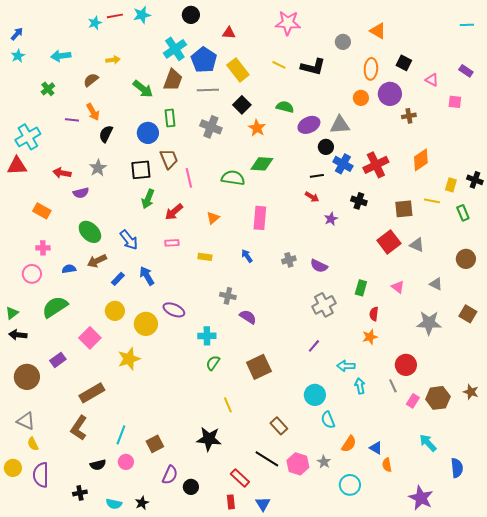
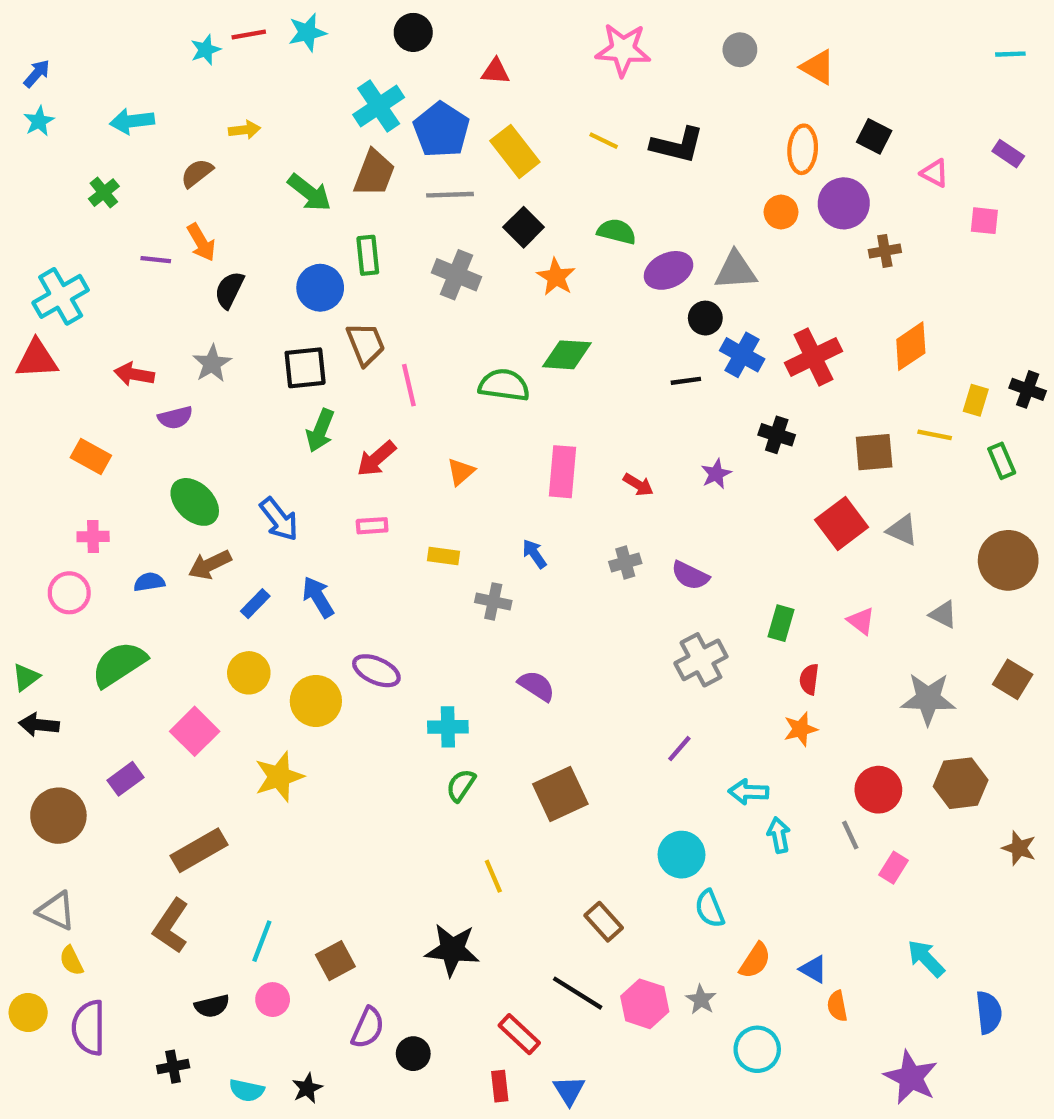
gray circle: (343, 42) -> (740, 50), moved
red arrow: (312, 197) -> (638, 485), moved
brown circle: (466, 259) -> (1008, 560), size x1.4
gray cross: (228, 296) -> (493, 601), moved
brown hexagon: (438, 398) -> (961, 783), moved

